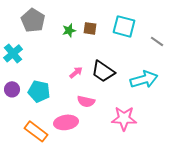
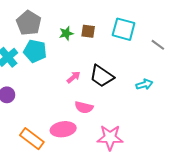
cyan arrow: (144, 79) -> (144, 84), size x0.6
cyan pentagon: (39, 91) -> (35, 51), moved
pink star: (124, 118) -> (110, 138), moved

